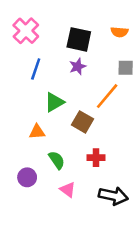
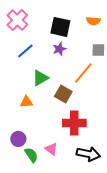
blue line: (36, 69) -> (25, 51), turned 30
red cross: (96, 158) -> (74, 123), size x1.6
green semicircle: (57, 160) -> (31, 155), moved

